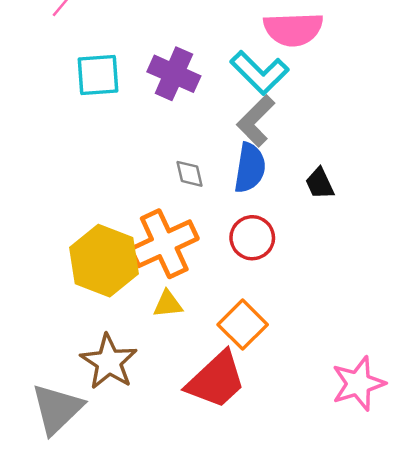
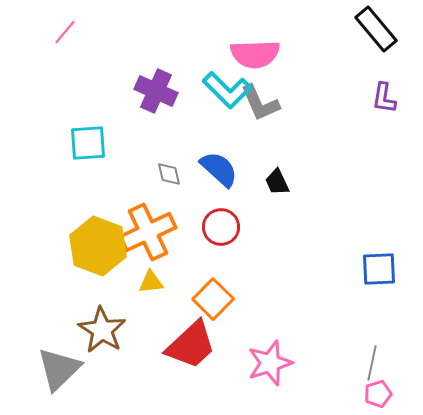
cyan square: (98, 75) -> (88, 143), moved
gray L-shape: (256, 121) -> (260, 103), moved, turned -69
blue semicircle: (250, 168) -> (219, 169), turned -57
pink star: (358, 384) -> (270, 363), moved

